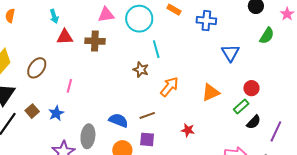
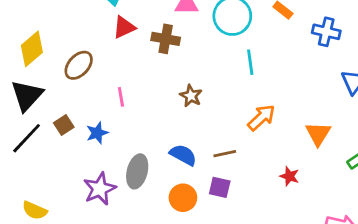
red triangle: (65, 37) -> (124, 27), turned -30
brown star: (141, 70) -> (191, 96), moved
pink line: (69, 86) -> (121, 97), turned -32
orange triangle: (211, 92) -> (318, 134), turned -42
red star: (188, 130) -> (289, 176), moved

